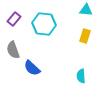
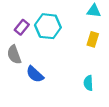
purple rectangle: (14, 19) -> (22, 27), moved

